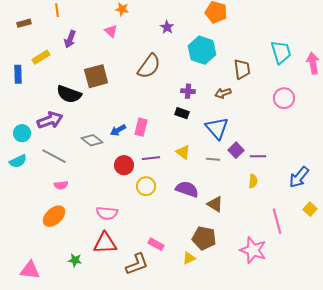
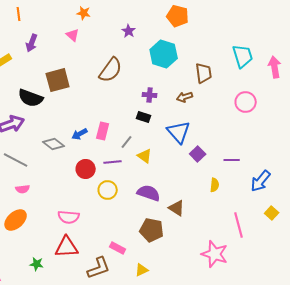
purple line: (258, 156) -> (232, 160), moved
gray line: (213, 159) -> (127, 142), moved, turned -56
brown pentagon: (204, 238) -> (152, 230), moved
yellow triangle: (189, 258) -> (142, 270), moved

